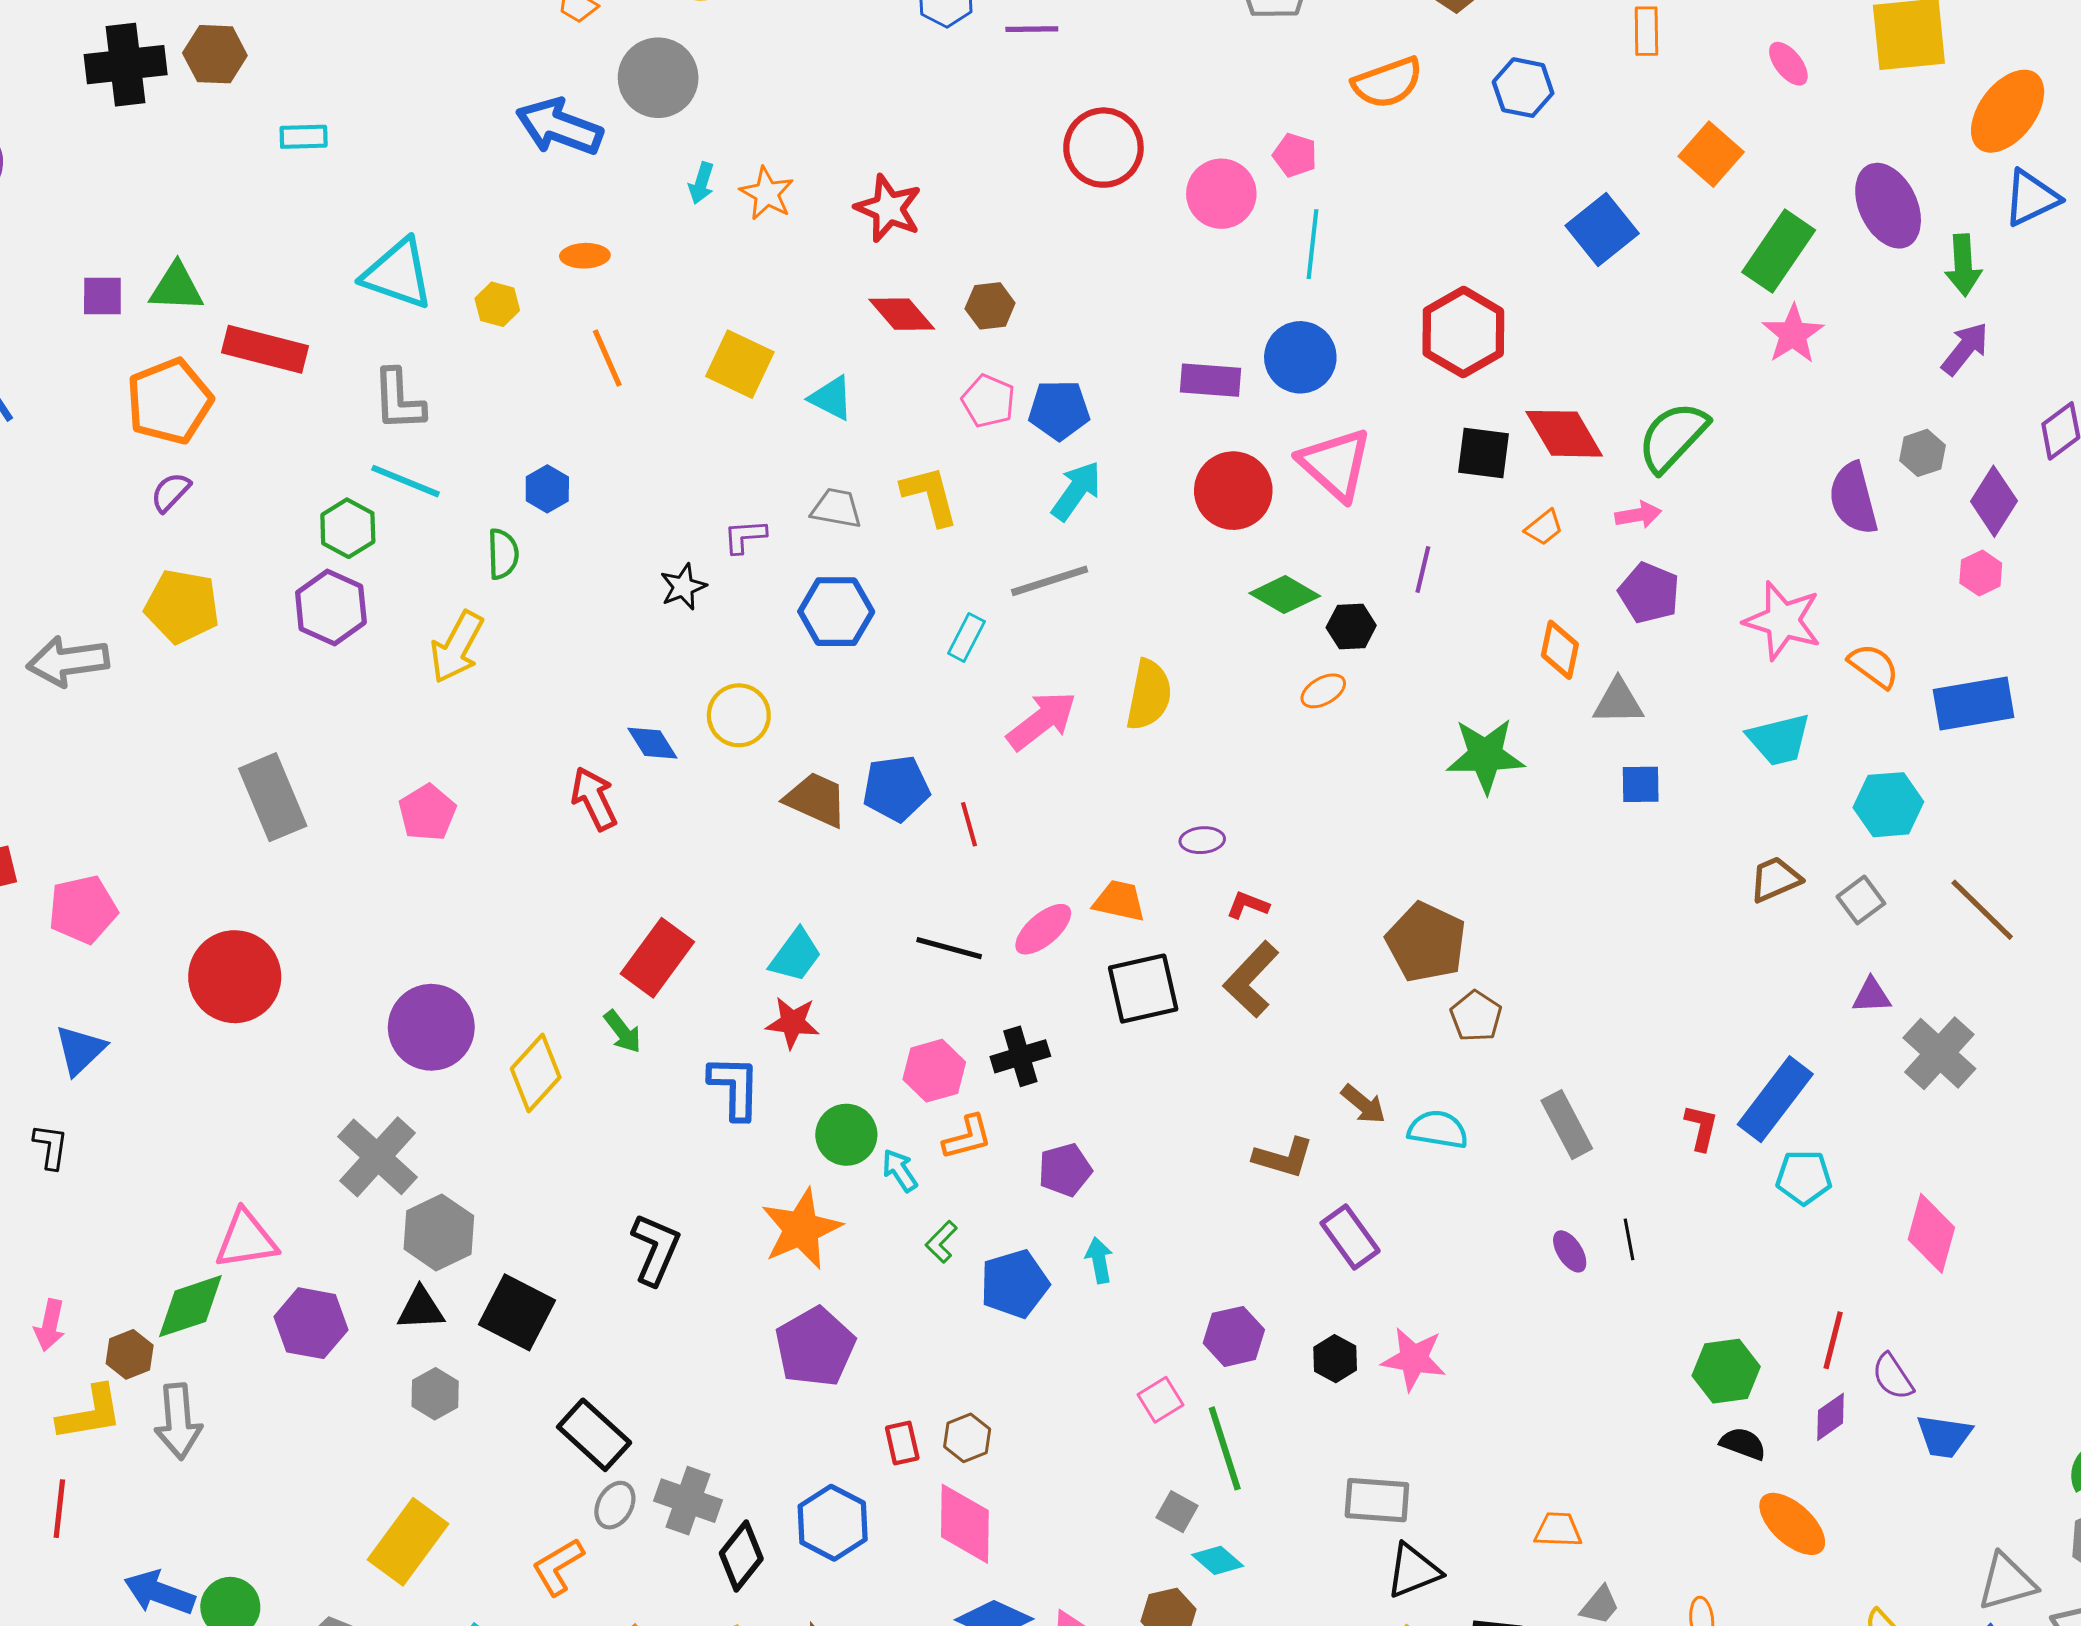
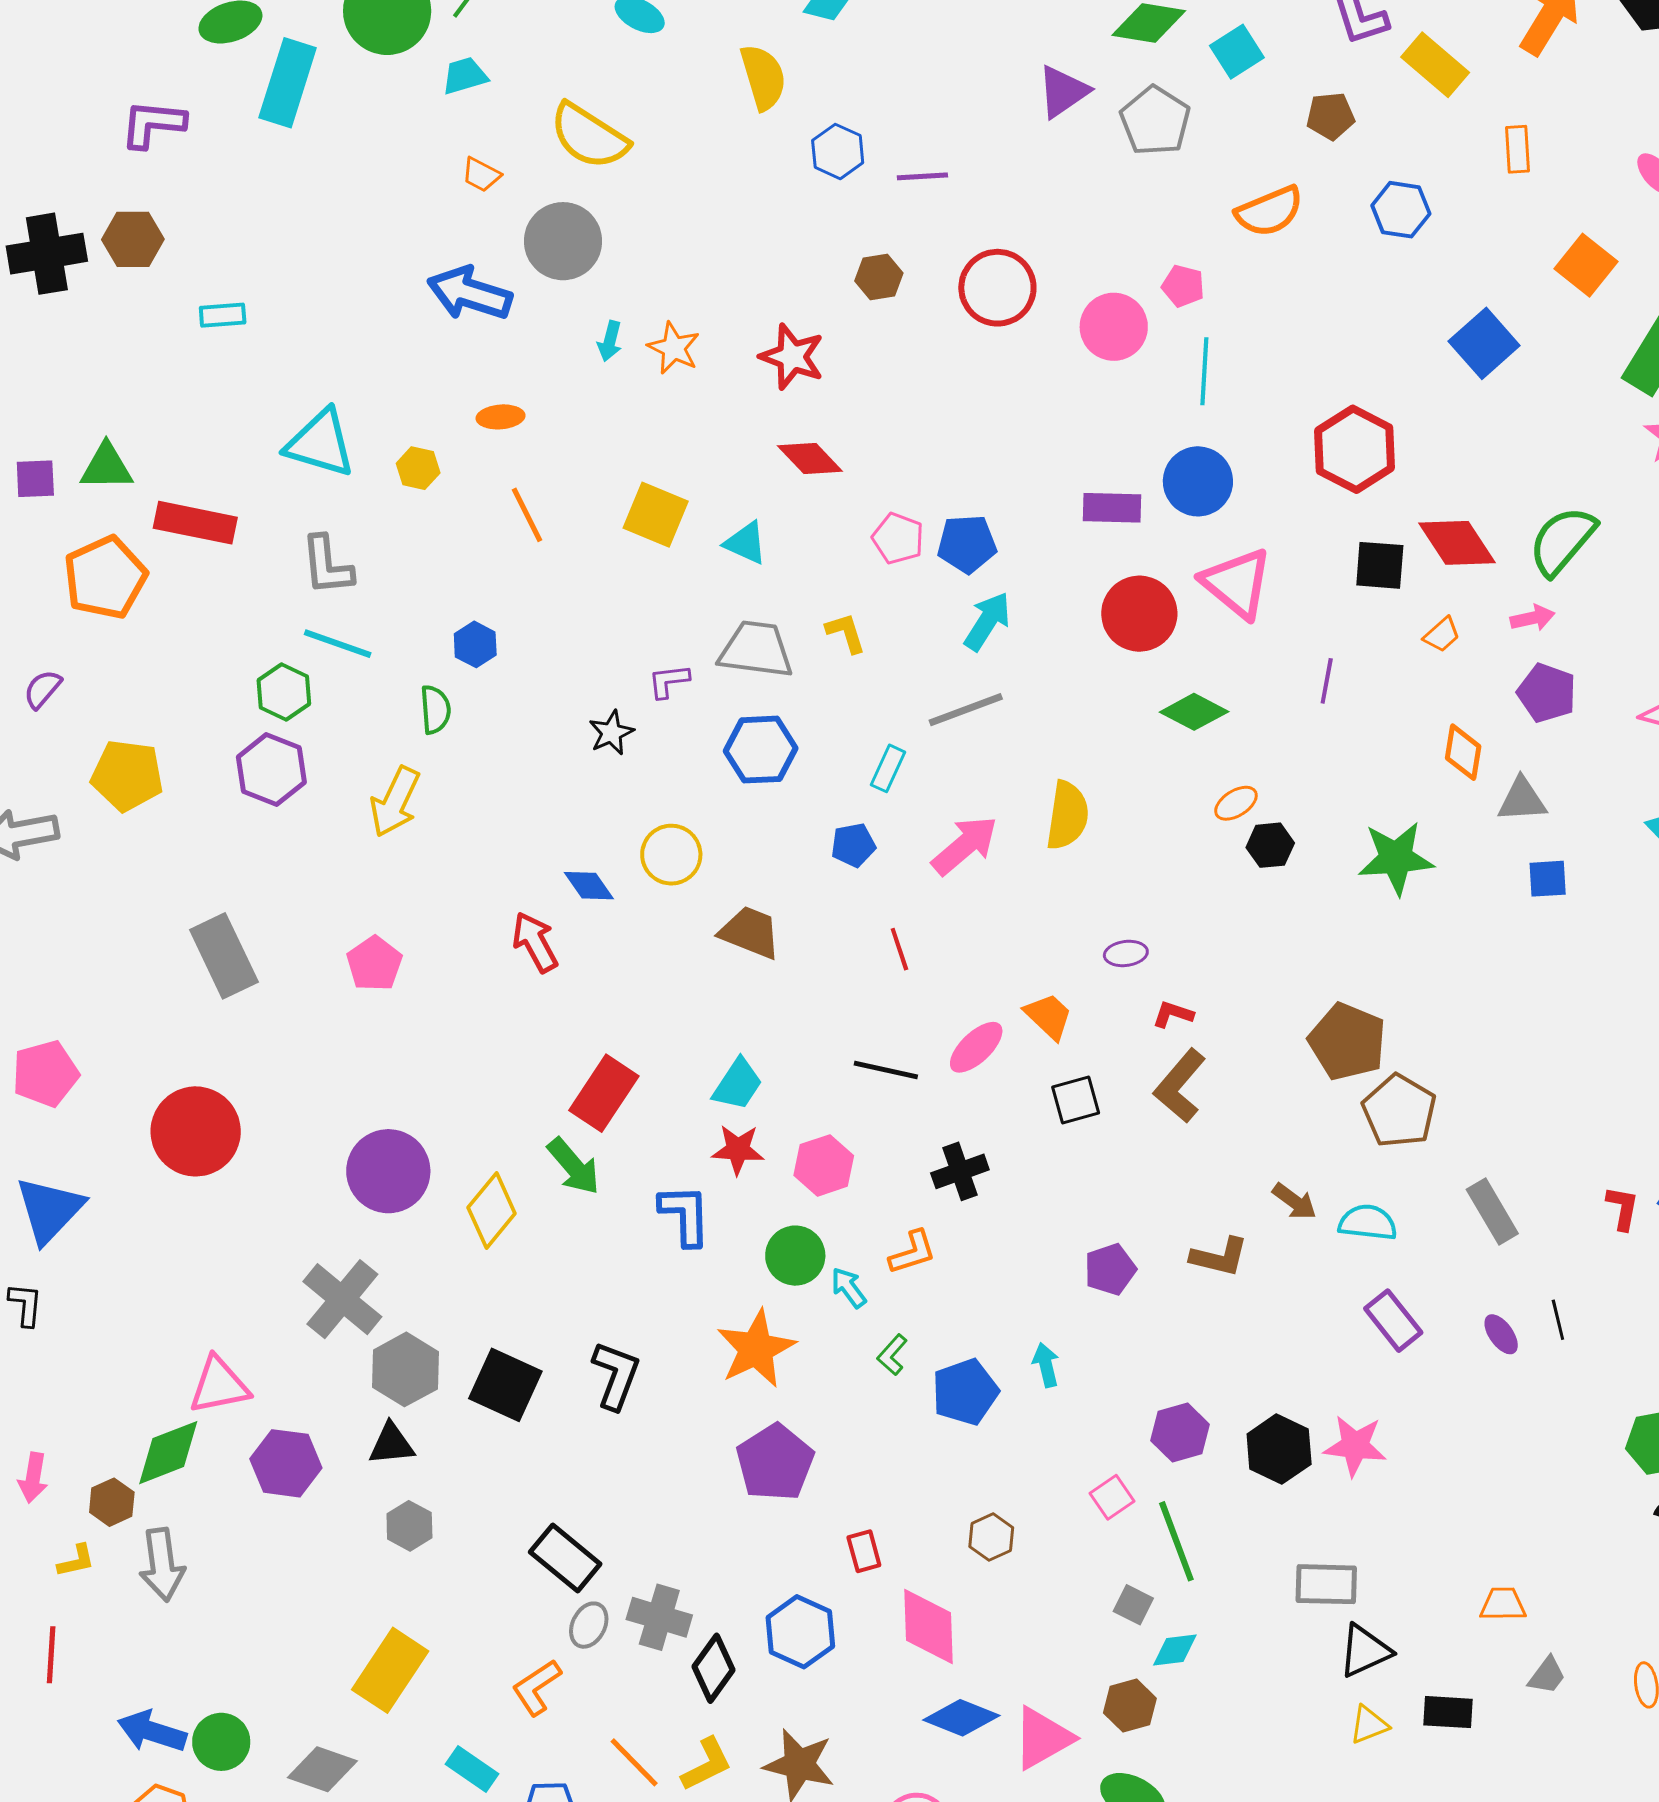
brown hexagon: (990, 306) -> (879, 277), moved
purple semicircle: (171, 492) -> (43, 689), moved
yellow L-shape: (930, 496) -> (846, 633), size x0.7
gray trapezoid: (836, 508) -> (756, 650), size x1.5
black hexagon: (1351, 627) -> (1270, 845), moved
blue pentagon: (896, 788) -> (853, 845), moved, size x0.7
orange trapezoid: (1119, 901) -> (1049, 1016), turned 34
black square: (1143, 989) -> (1076, 1100), size x0.7
brown pentagon: (1476, 1016) -> (1399, 1111), size x1.5
green arrow: (623, 1032) -> (574, 1166), size x1.4
blue triangle: (80, 1050) -> (49, 1210), size x1.4
pink hexagon: (934, 1071) -> (824, 1165), moved
purple pentagon: (1065, 1170) -> (1110, 1269), moved
purple rectangle: (1350, 1237) -> (1393, 1321), moved
black square: (517, 1312) -> (505, 1385), moved
black hexagon: (1335, 1359) -> (1279, 1449), size x1.5
yellow L-shape: (90, 1413) -> (76, 1561), size x0.6
brown hexagon: (967, 1438) -> (991, 1537), moved
cyan diamond: (1218, 1560) -> (1175, 1650), turned -45

